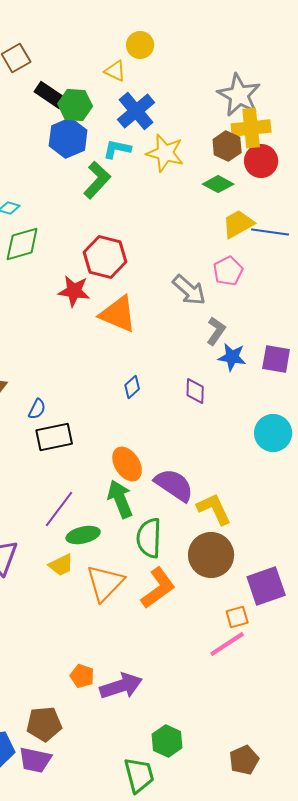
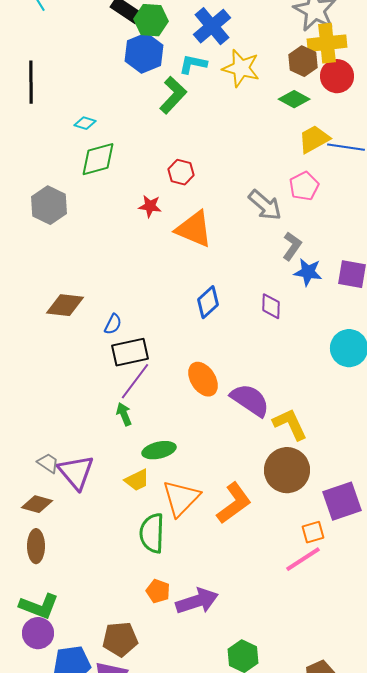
red hexagon: (105, 257) -> (181, 172), size x0.6
red star: (74, 291) -> (150, 206), size x0.7
blue diamond: (132, 387) -> (208, 302), size x1.4
green arrow: (120, 499) -> (124, 414), moved, size x0.6
purple line: (59, 509) -> (135, 381), moved
green semicircle: (149, 538) -> (152, 533), moved

